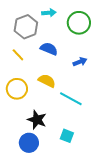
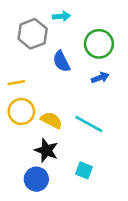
green circle: (79, 23) -> (99, 44), moved
blue semicircle: (49, 49) -> (61, 61), turned -138
yellow line: (18, 55) -> (16, 83), moved, turned -56
yellow semicircle: (47, 81) -> (51, 120), moved

